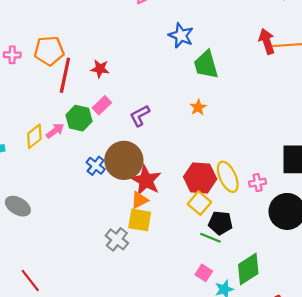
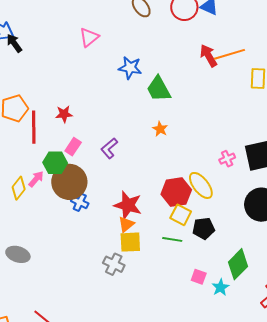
brown circle: (124, 160) -> (69, 182), moved
pink cross: (258, 183) -> (227, 159), moved
green line: (210, 238) -> (172, 239), moved

